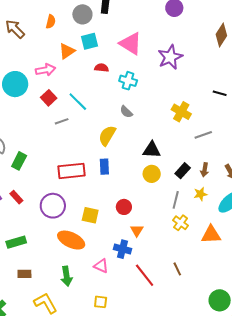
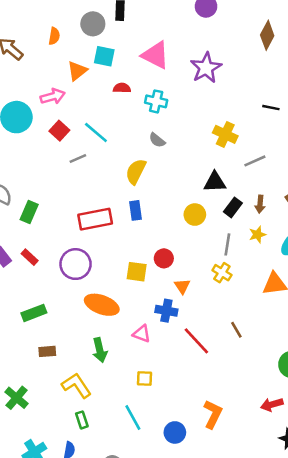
cyan square: (90, 41) -> (104, 56), turned 30
black triangle: (152, 150) -> (215, 182), moved
yellow square: (90, 215) -> (137, 272), moved
yellow cross: (181, 223) -> (222, 273), moved

